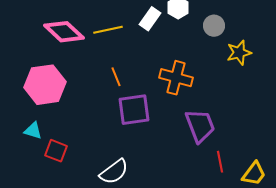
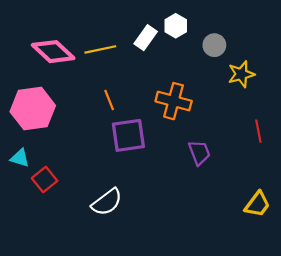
purple trapezoid: (200, 126) -> (199, 153), size x0.7
red square: (56, 151) -> (45, 179), turned 30
red line: (220, 162) -> (258, 131), moved

